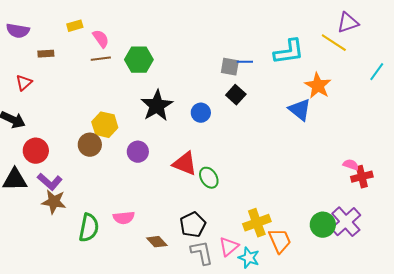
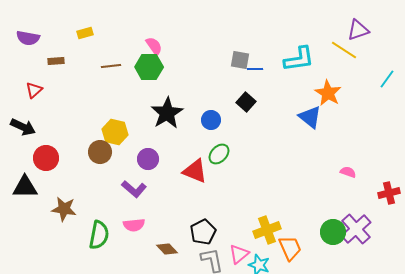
pink semicircle: (101, 39) -> (154, 46), moved
gray square: (230, 67) -> (240, 60), moved
pink semicircle: (351, 165) -> (348, 172), moved
red cross: (362, 177) -> (389, 193), moved
green ellipse: (209, 178) -> (219, 154), moved, turned 75
purple L-shape: (50, 182) -> (134, 189), moved

